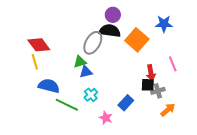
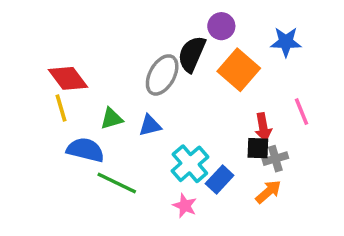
purple circle: (113, 15) -> (221, 26), moved
black semicircle: (110, 31) -> (192, 54), turned -75
green triangle: (80, 62) -> (112, 119), moved
cyan cross: (91, 95) -> (190, 164), moved, size x1.5
orange arrow: (168, 110) -> (268, 192), moved

